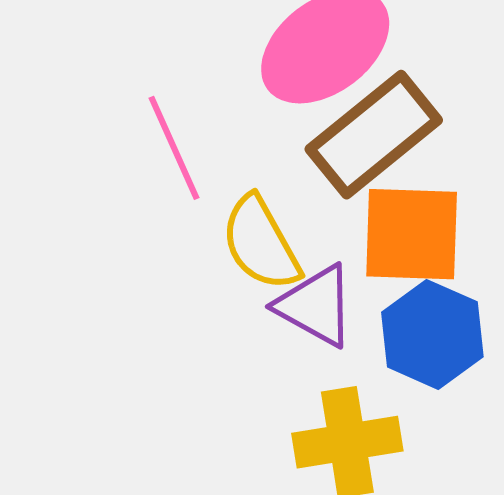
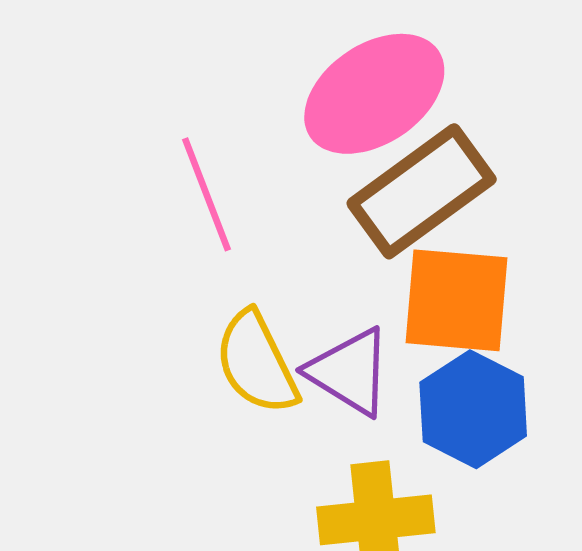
yellow semicircle: (261, 243) -> (256, 363), moved

